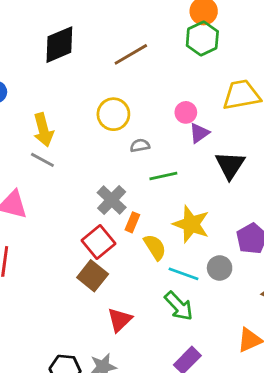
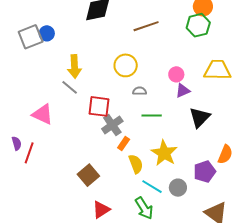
red square: (99, 242) -> (99, 106), moved, turned 35

